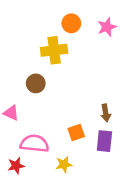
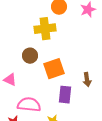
orange square: (76, 133) -> (54, 69), moved, size x1.5
purple rectangle: (104, 141) -> (65, 95), moved

